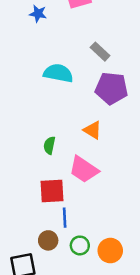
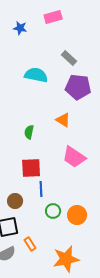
pink trapezoid: (84, 169) -> (74, 157), moved
brown circle: (48, 240) -> (15, 201), moved

